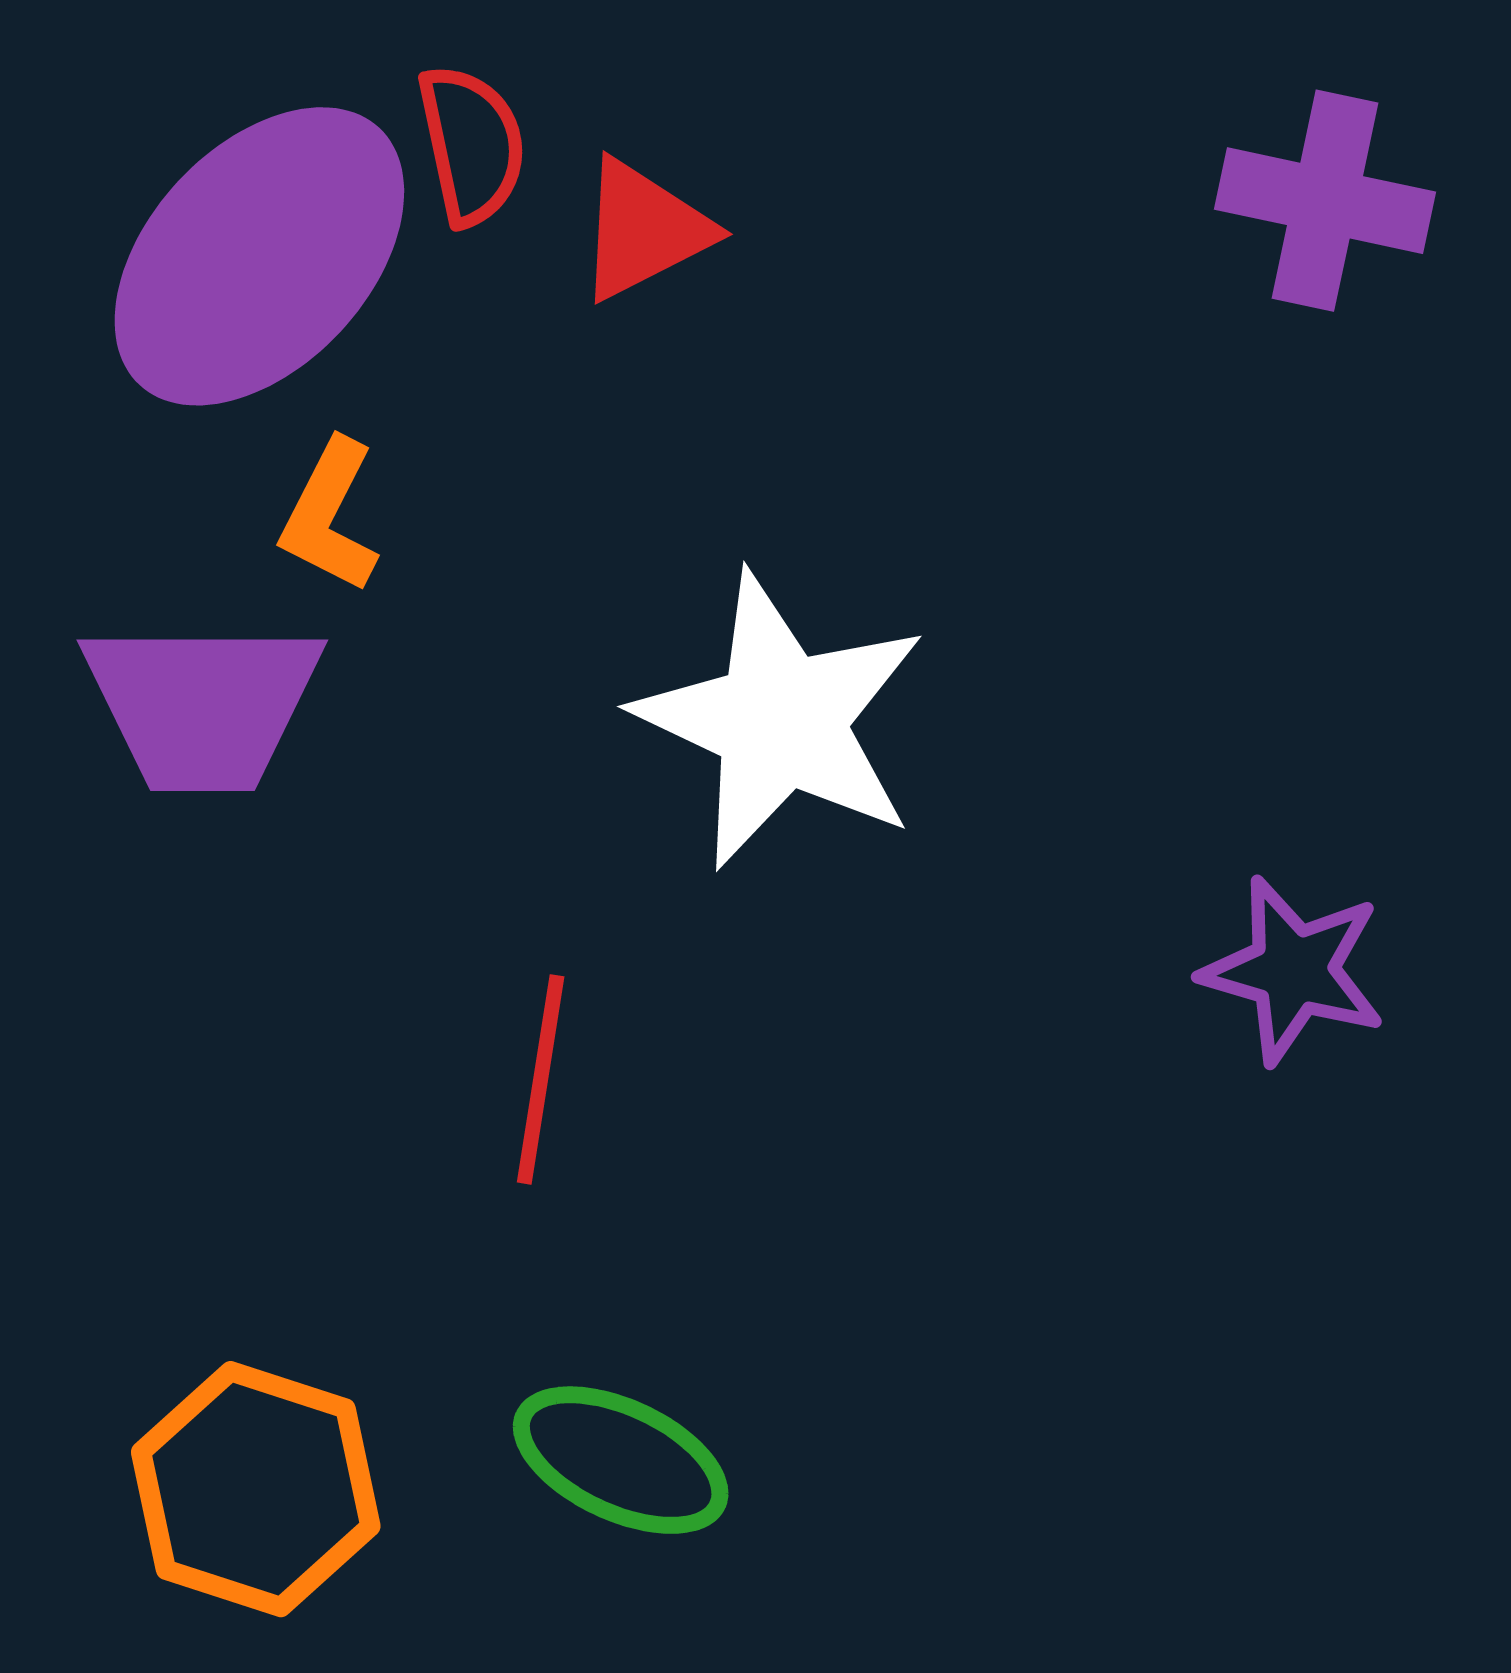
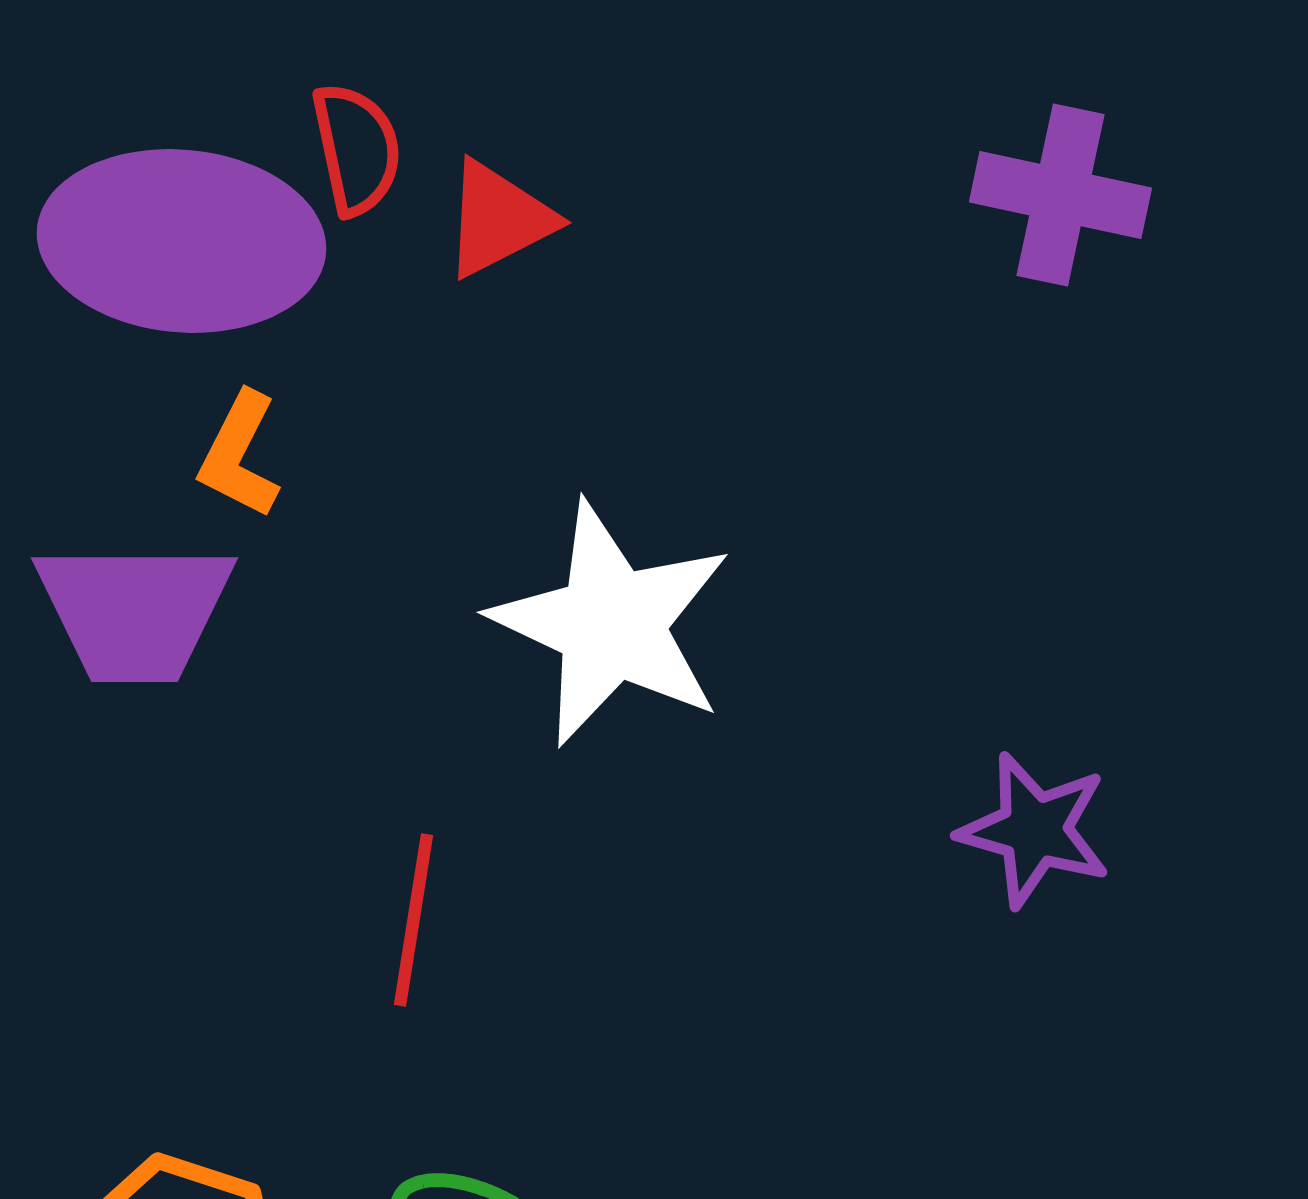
purple ellipse: (259, 256) -> (181, 241), turned 52

